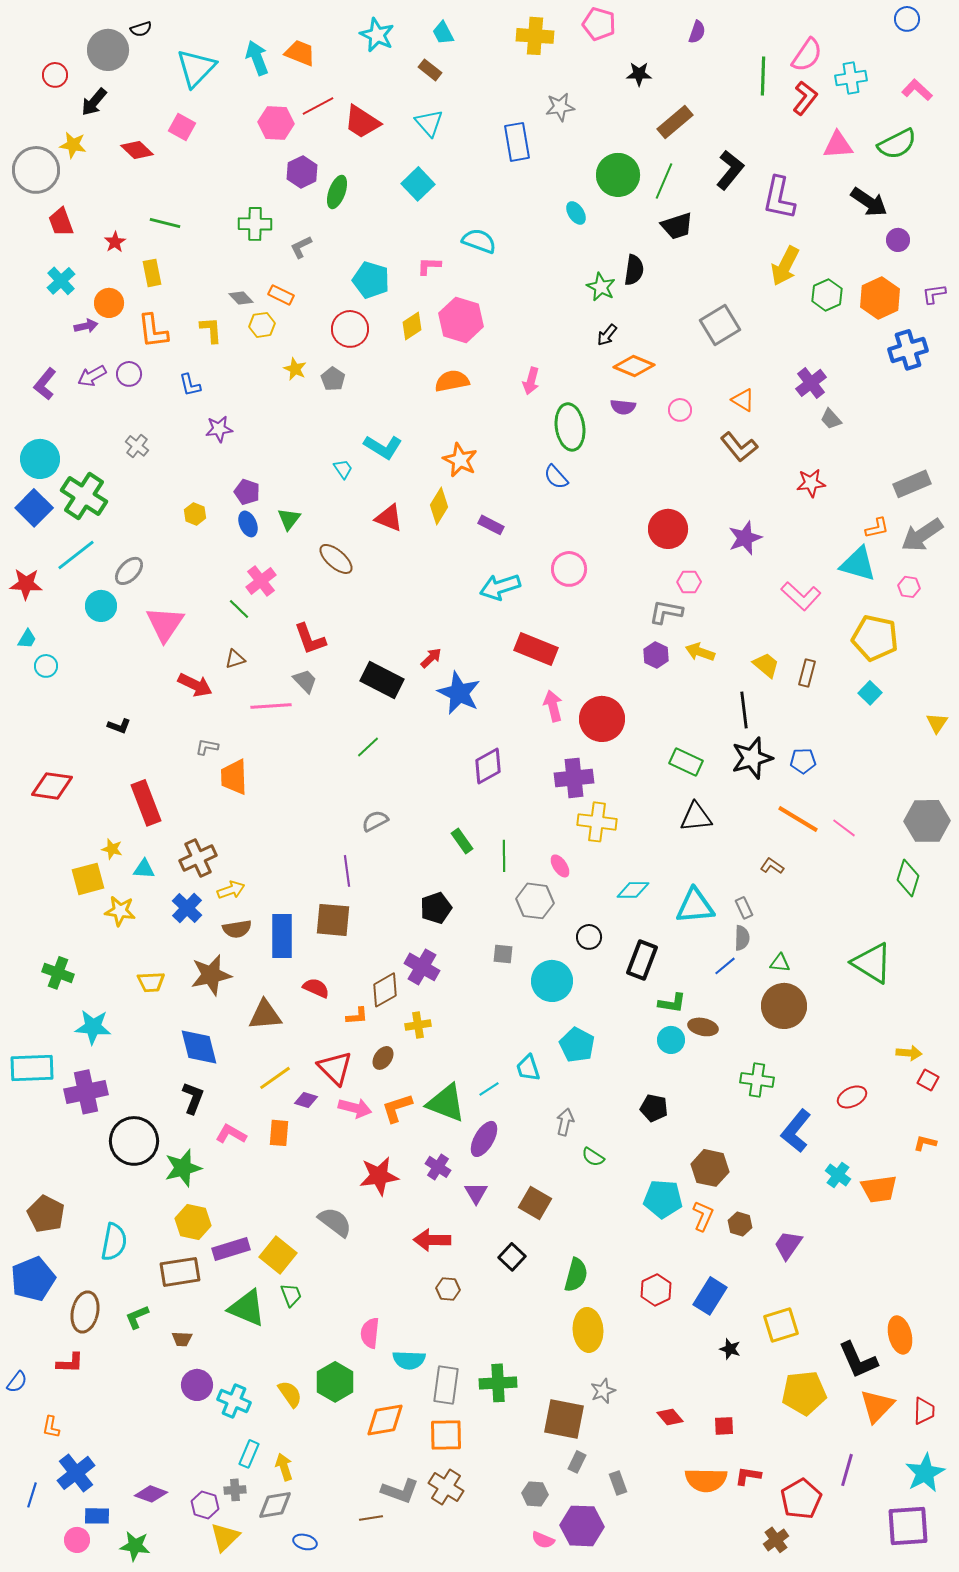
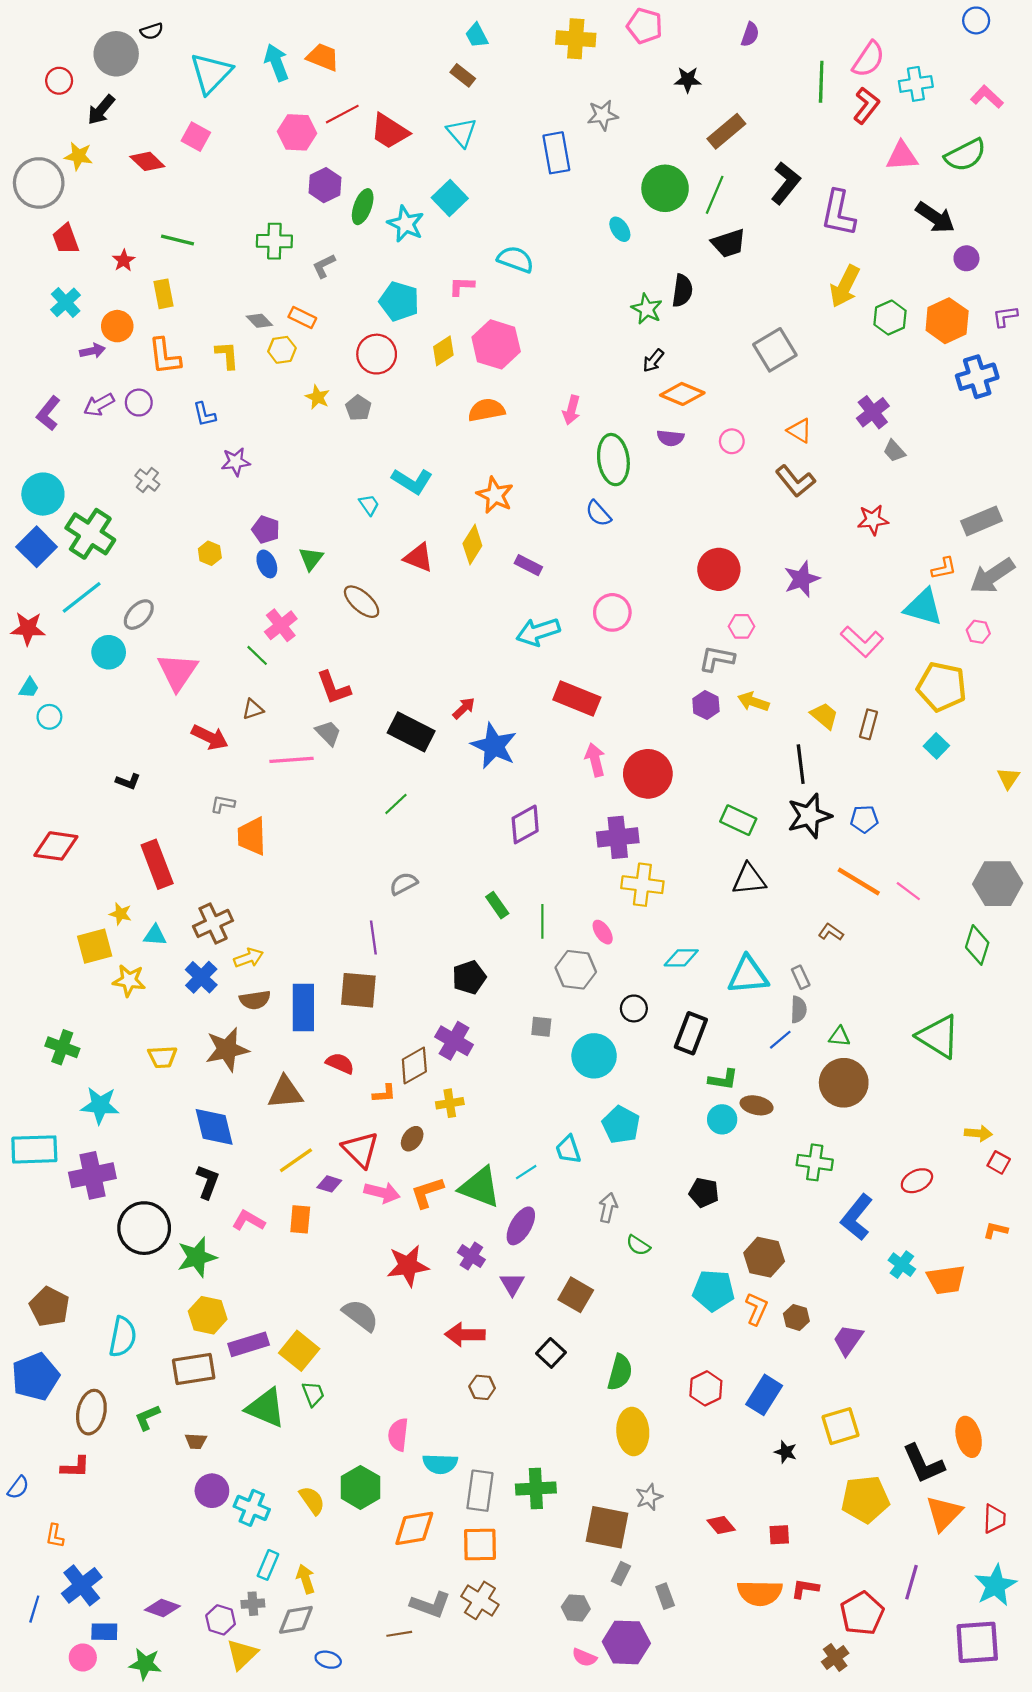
cyan star: (377, 35) -> (406, 224), moved

